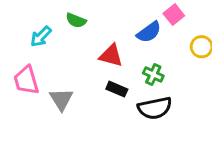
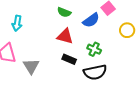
green semicircle: (76, 20) -> (64, 12), moved
cyan arrow: (41, 37) -> (17, 23), turned -35

